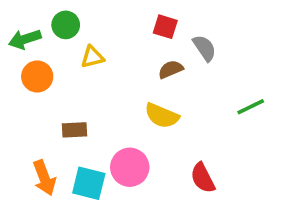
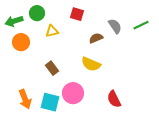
red square: (165, 27) -> (77, 14), moved
green line: (251, 107) -> (141, 25), moved
brown rectangle: (75, 130) -> (52, 68), moved, turned 56

